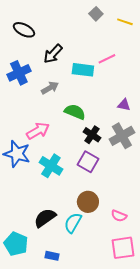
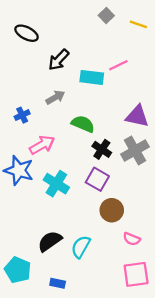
blue cross: (19, 73) -> (22, 115), moved, size x0.6
purple triangle: (124, 105) -> (137, 116), size x1.6
brown circle: (88, 202) -> (112, 210), moved

